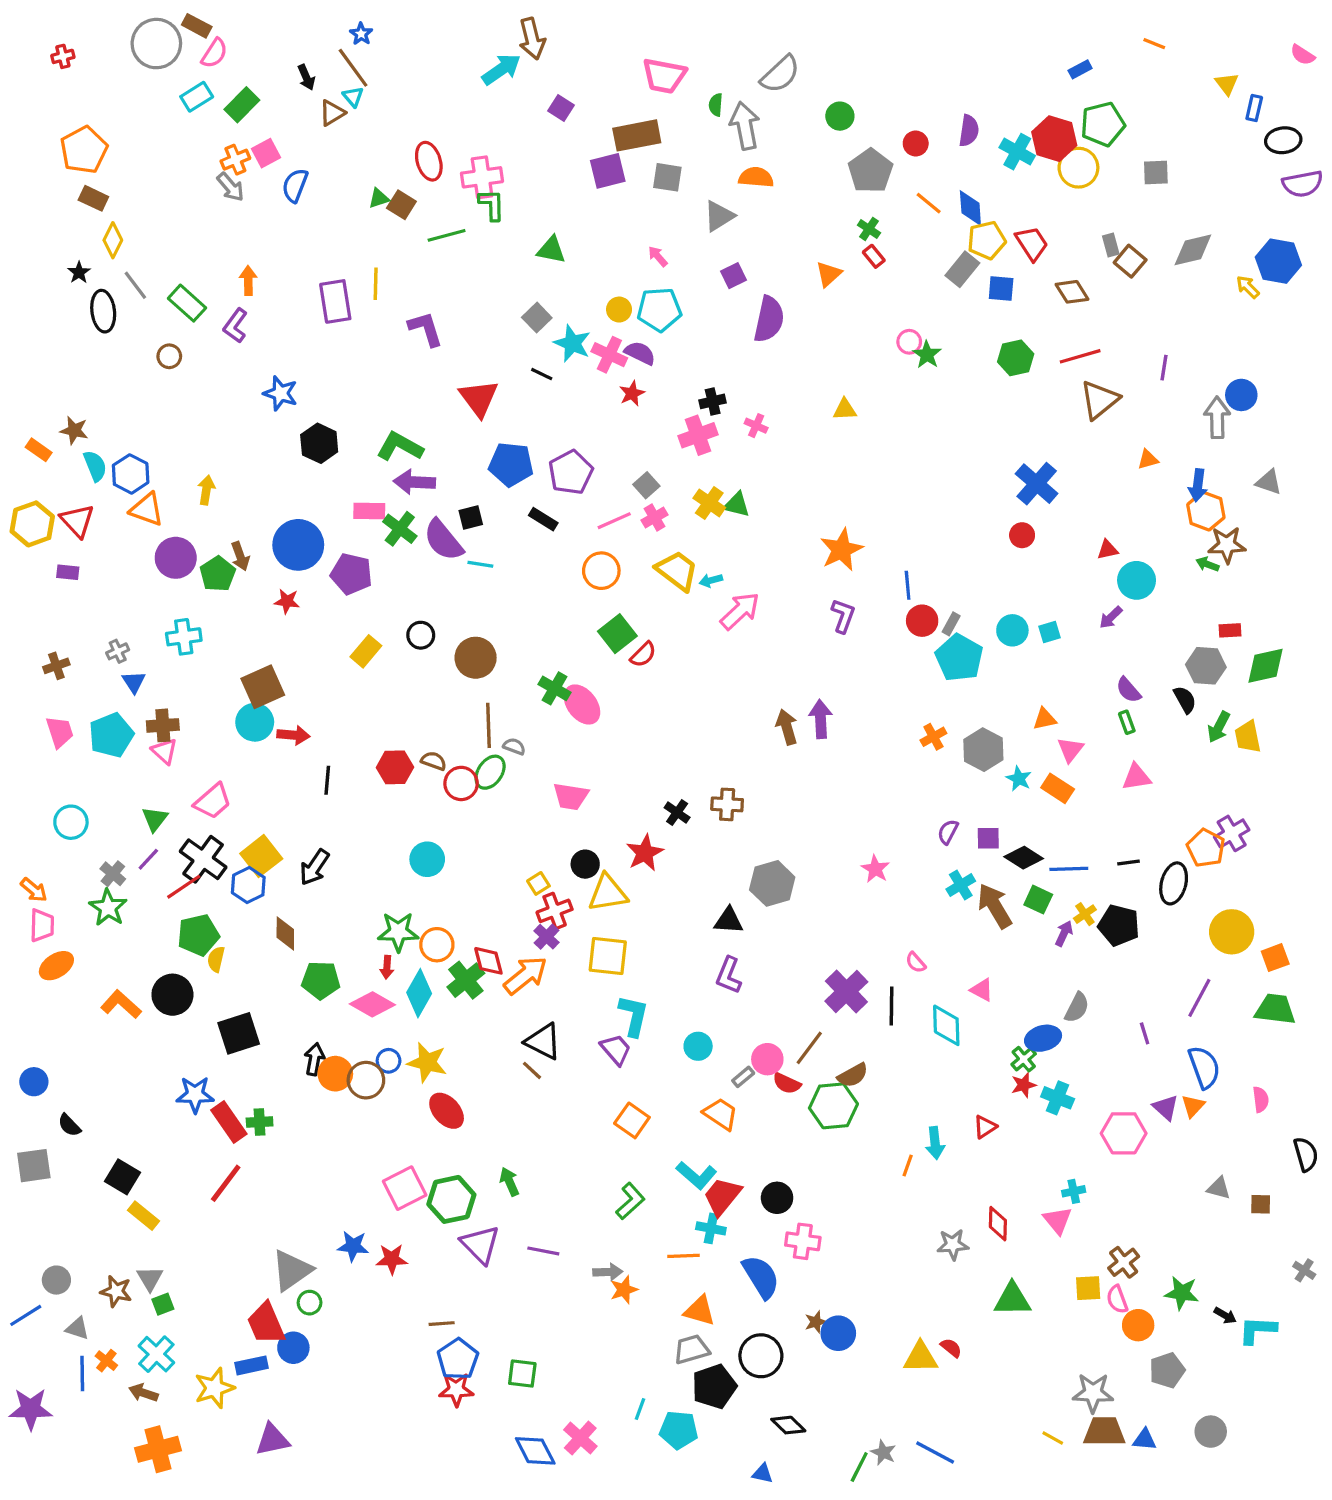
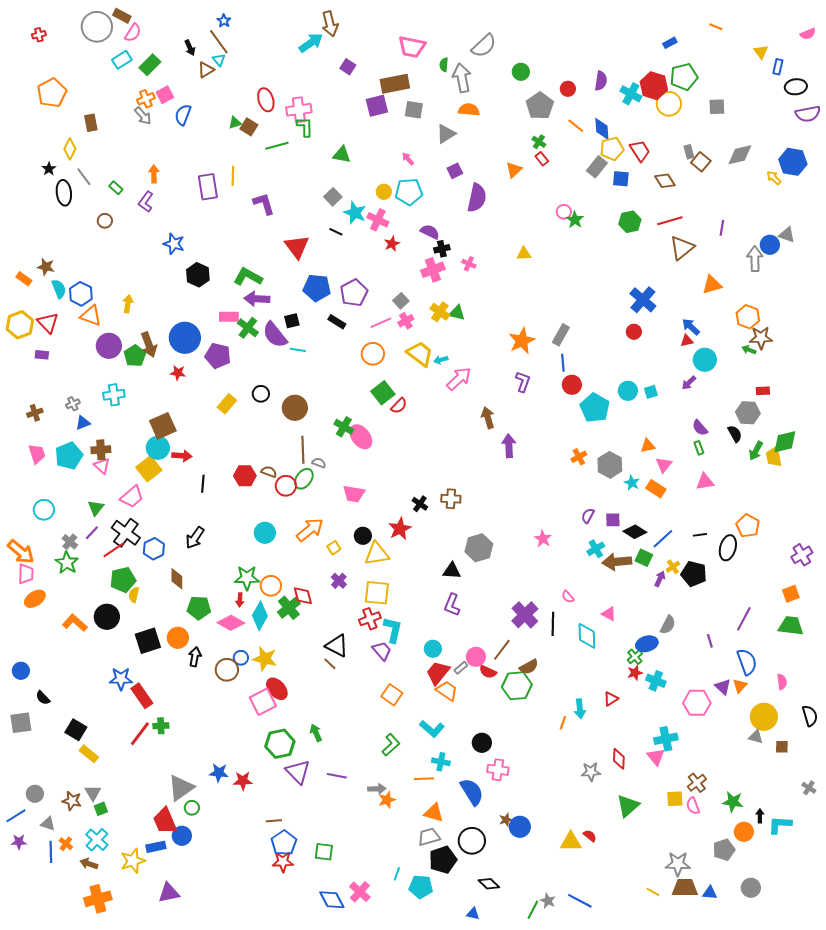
pink semicircle: (1303, 55) -> (808, 34), turned -56
brown rectangle: (93, 198) -> (91, 123), moved, turned 54
green rectangle: (187, 303) -> (116, 188), size x0.6
purple semicircle: (640, 353) -> (430, 232), moved
orange triangle: (1148, 459) -> (712, 285), size x1.5
gray triangle: (1269, 482) -> (787, 235), moved
blue arrow: (1198, 485) -> (691, 327), moved, turned 126
brown arrow: (240, 556) -> (149, 345), size x1.4
gray rectangle: (951, 624) -> (561, 335), moved, size x1.5
green diamond: (1265, 666) -> (785, 442), moved
blue triangle: (134, 682) -> (83, 423), turned 42
brown arrow: (787, 727) -> (488, 418), moved
purple cross: (1232, 833) -> (802, 555), moved
yellow square: (261, 856) -> (149, 469), moved
blue line: (1069, 869) -> (663, 539), turned -40
orange arrow: (34, 890) -> (21, 552), size x1.6
brown arrow: (995, 906) -> (617, 562), turned -64
red cross: (555, 911) -> (370, 619), moved
yellow circle: (1232, 932) -> (764, 717), moved
orange arrow: (526, 975) -> (310, 530), moved
orange circle: (335, 1074) -> (178, 638), moved
green cross: (260, 1122) -> (161, 726), moved
pink square: (405, 1188) -> (263, 702), moved
cyan cross: (1074, 1191) -> (666, 739), size x1.6
red trapezoid: (722, 1196) -> (438, 673), moved
green triangle: (1012, 1299) -> (628, 806), turned -40
black arrow: (1225, 1315) -> (760, 816), turned -120
orange circle: (1138, 1325) -> (744, 832), moved
purple star: (31, 1409) -> (19, 842), moved, size x0.6

